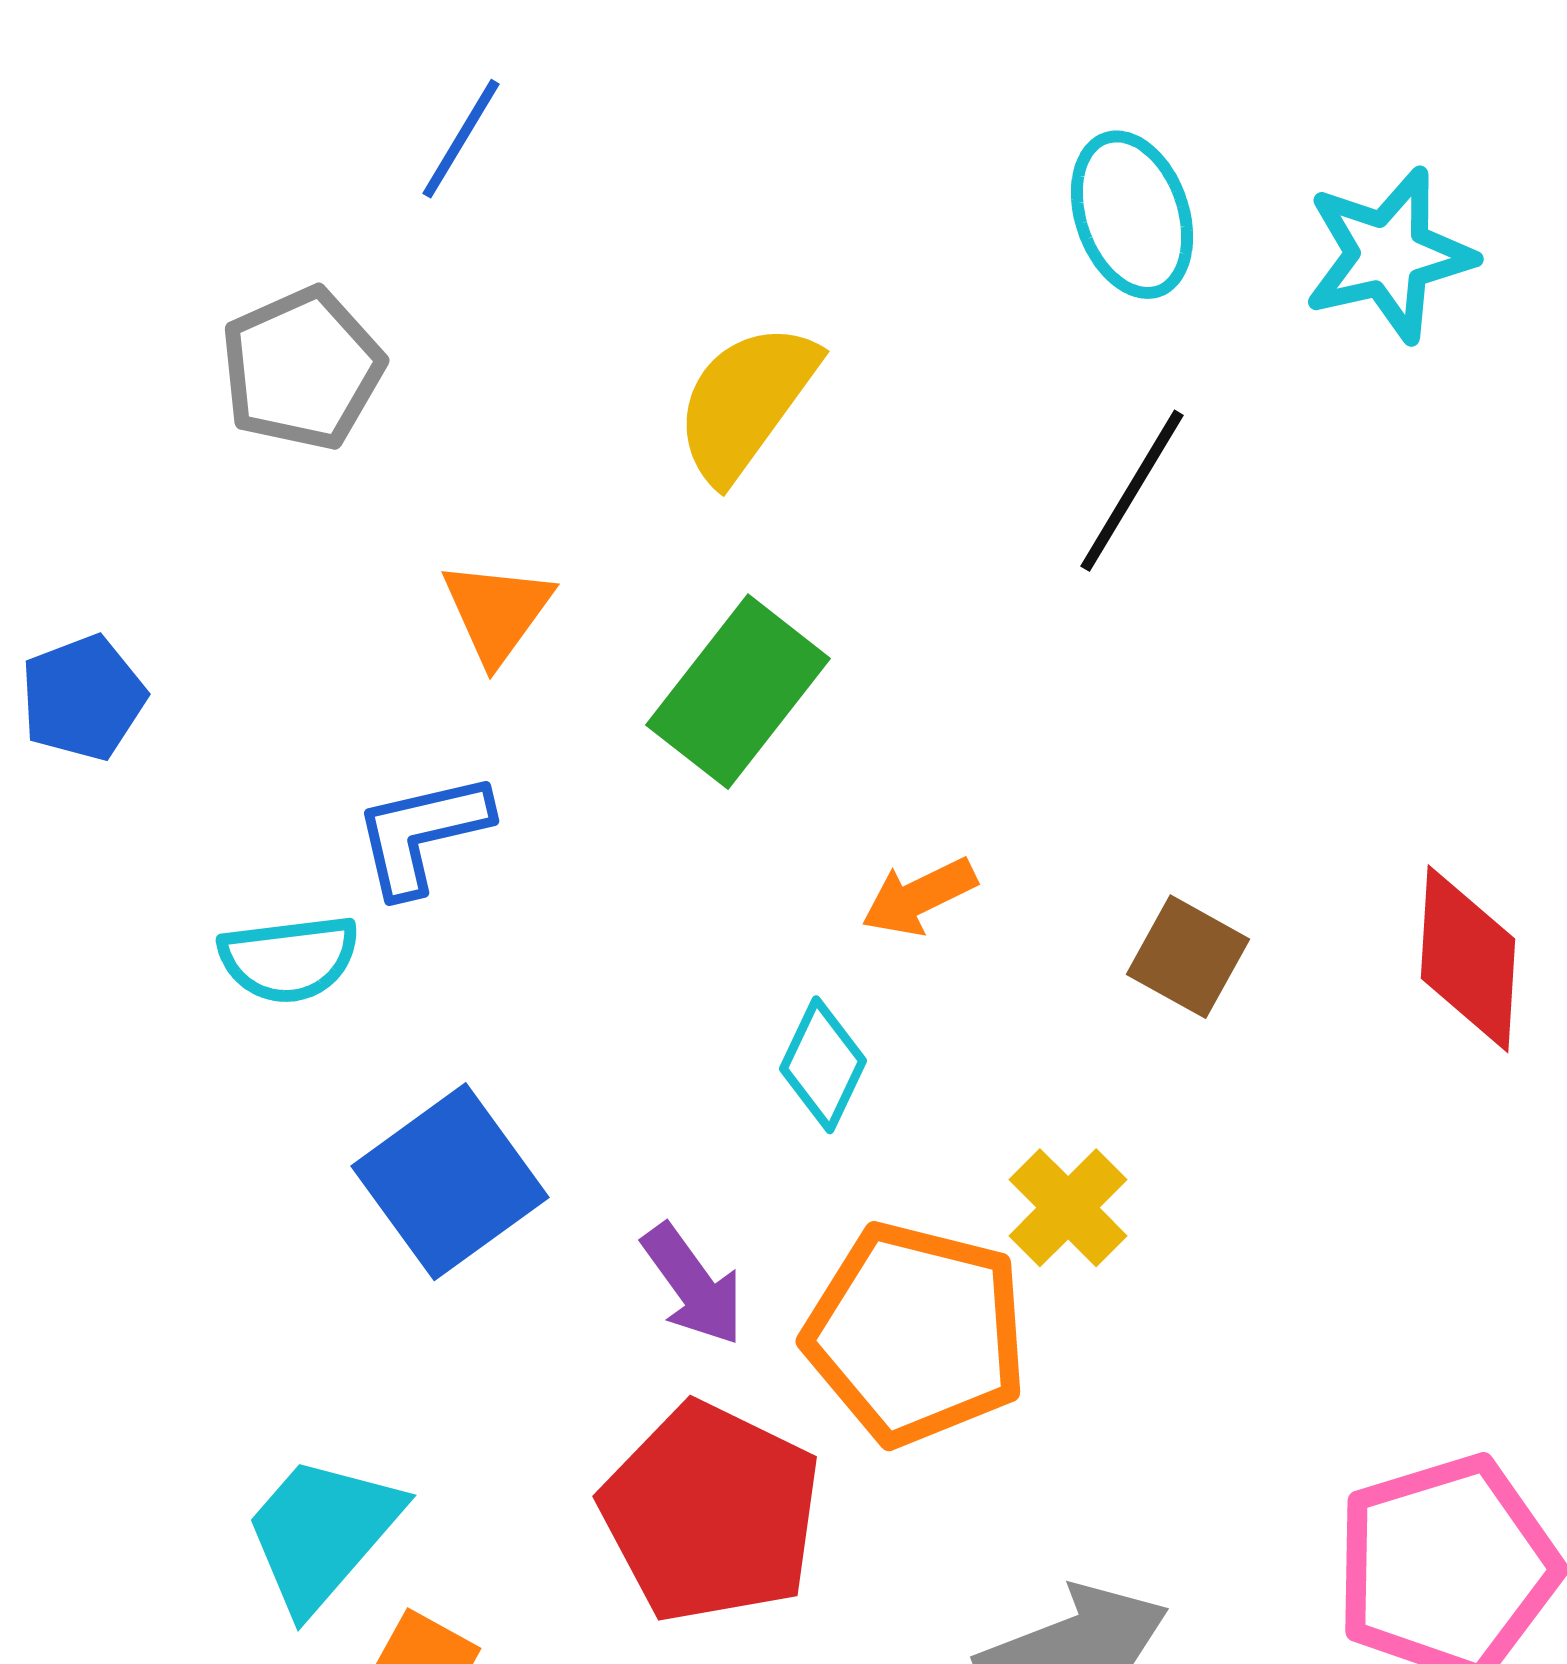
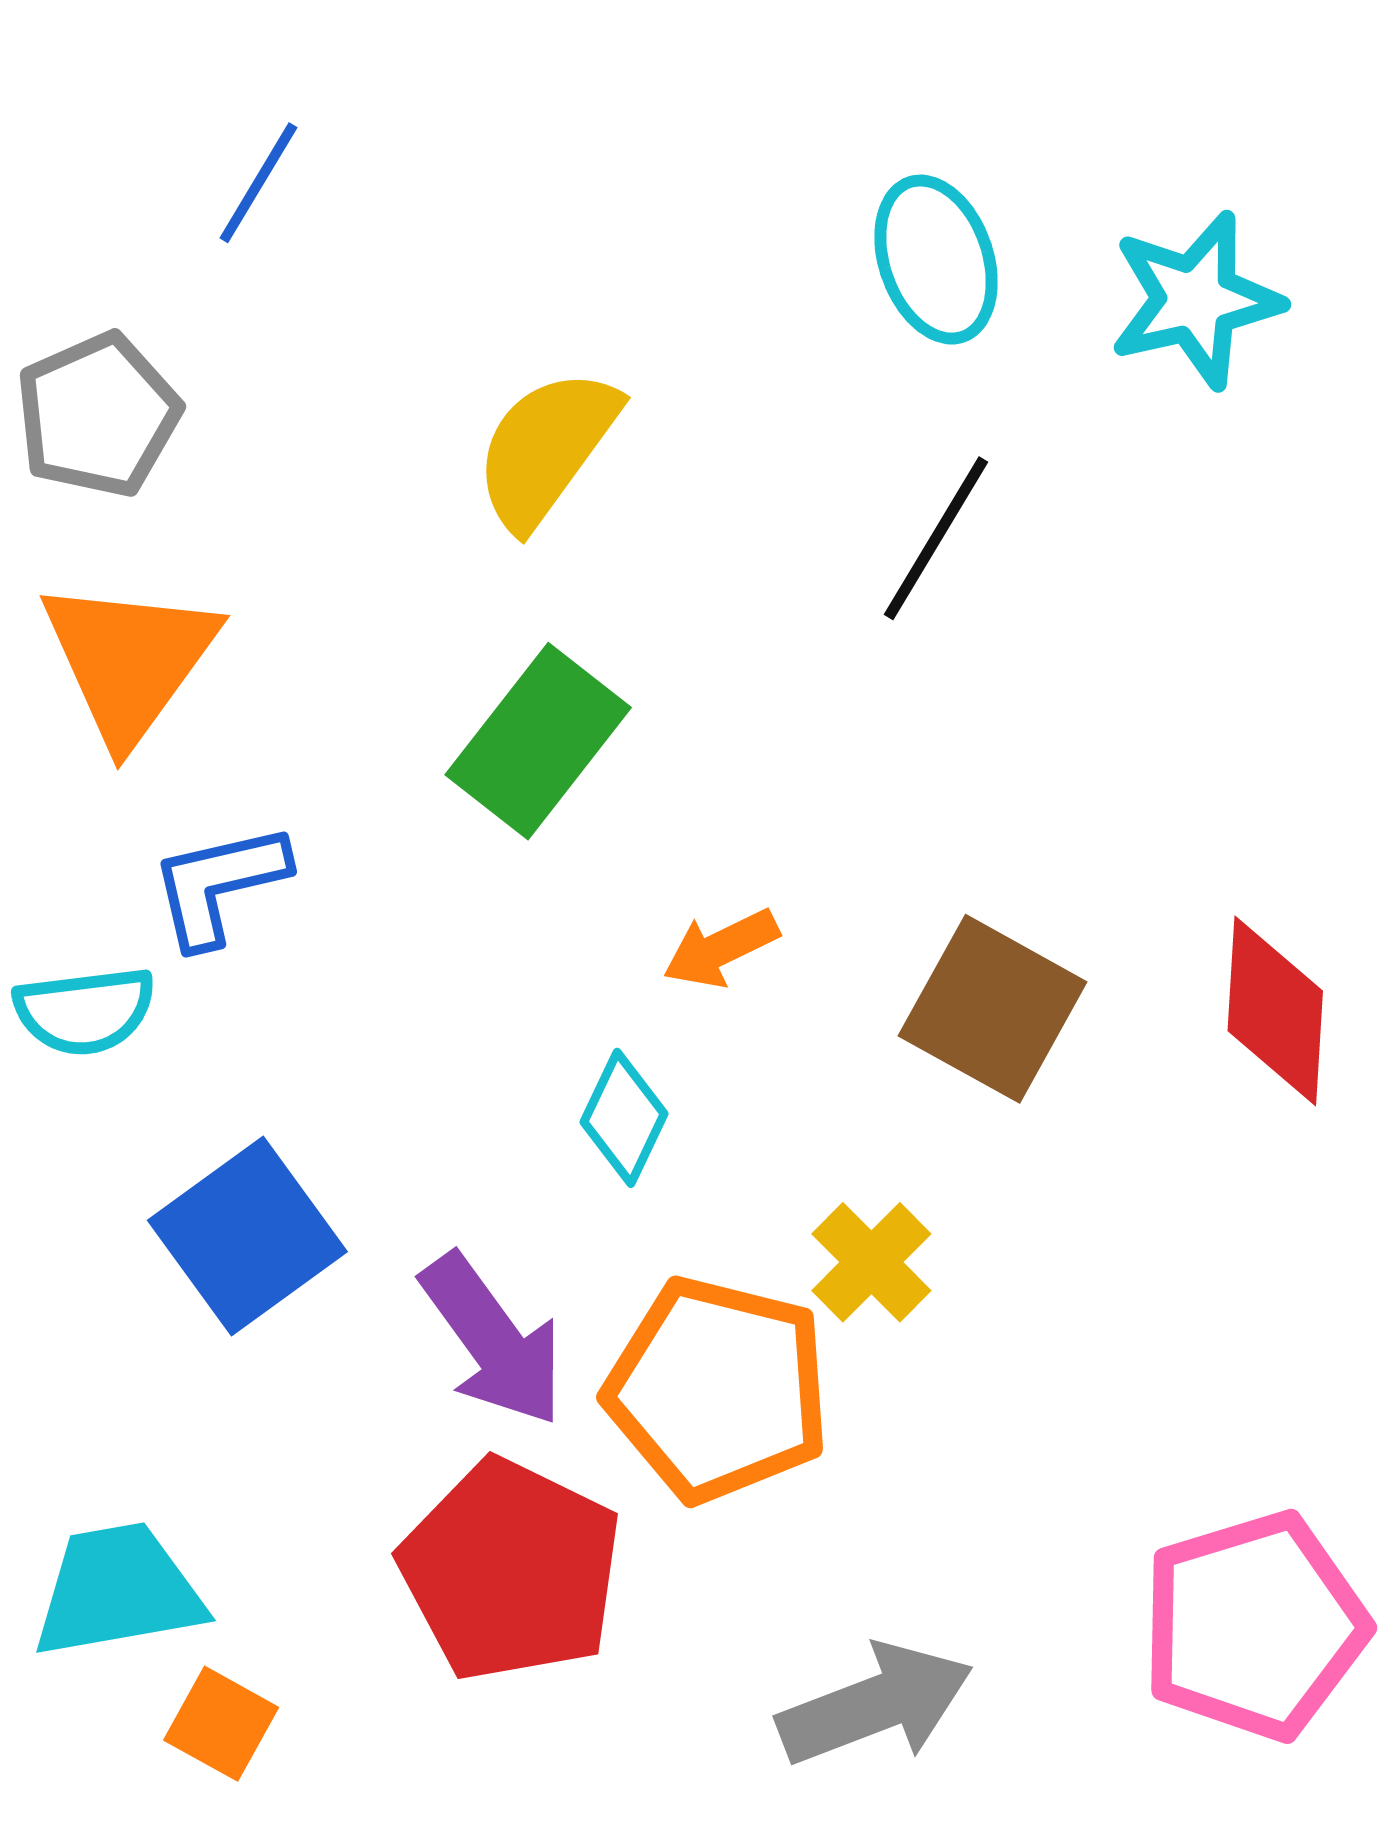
orange triangle: (497, 612) -> (129, 660), moved, size x1.6
brown square: (1188, 957) -> (993, 1009), size x1.5
purple arrow: (693, 1285) -> (493, 1340), size x1.4
cyan trapezoid: (322, 1533) -> (118, 1590), turned 39

